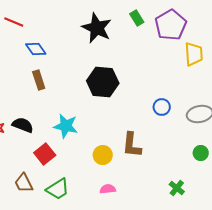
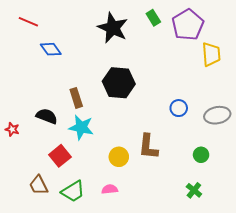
brown rectangle: (39, 80) -> (76, 98), moved
black semicircle: (23, 125) -> (47, 116), moved
green circle: (201, 153) -> (201, 155), moved
pink semicircle: (108, 189) -> (110, 189), moved

